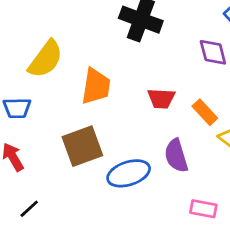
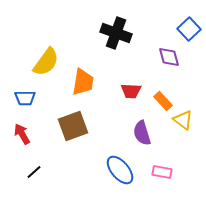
blue ellipse: (129, 173) -> (120, 170), moved, turned 68

